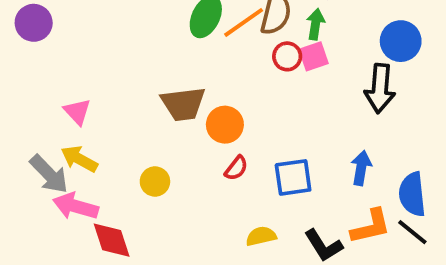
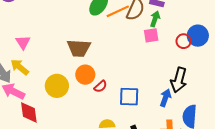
red circle: (287, 56) -> (184, 41), moved
black arrow: (380, 88) -> (179, 80), moved
orange circle: (225, 125) -> (85, 75), moved
yellow circle: (155, 182) -> (57, 86), size x1.5

